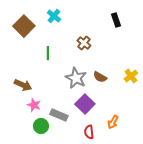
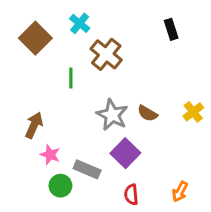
brown cross: (84, 43) -> (106, 54), moved, size x1.5
brown arrow: (23, 85) -> (34, 125), turned -90
orange arrow: (113, 122) -> (180, 192), moved

